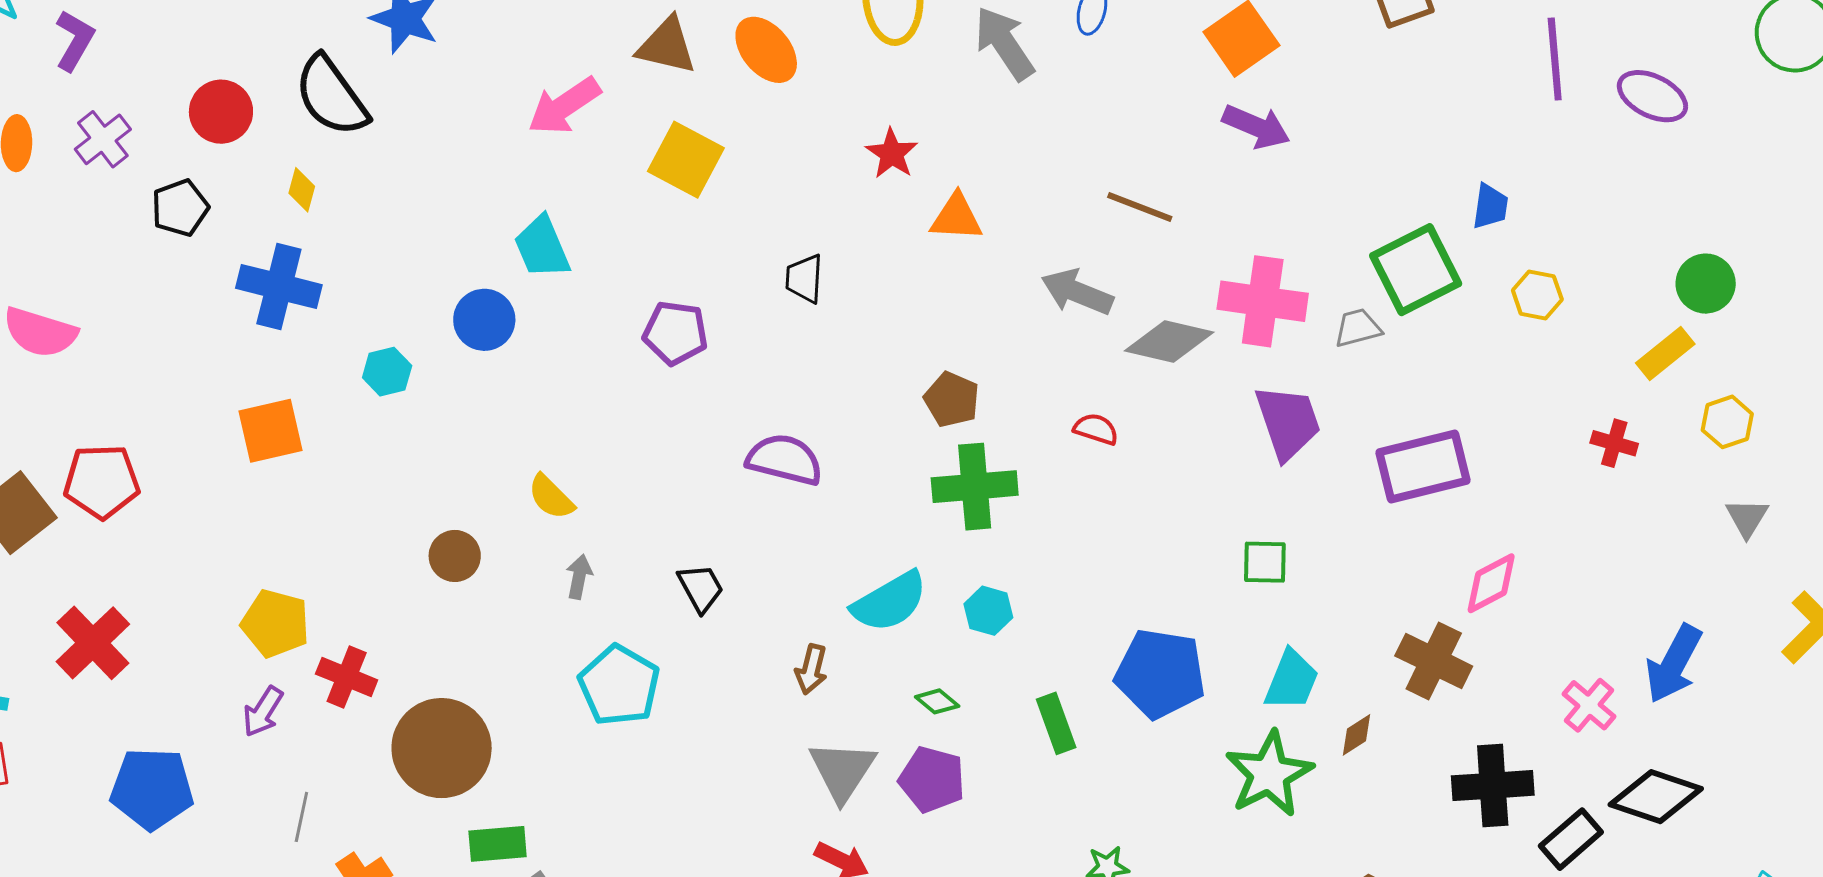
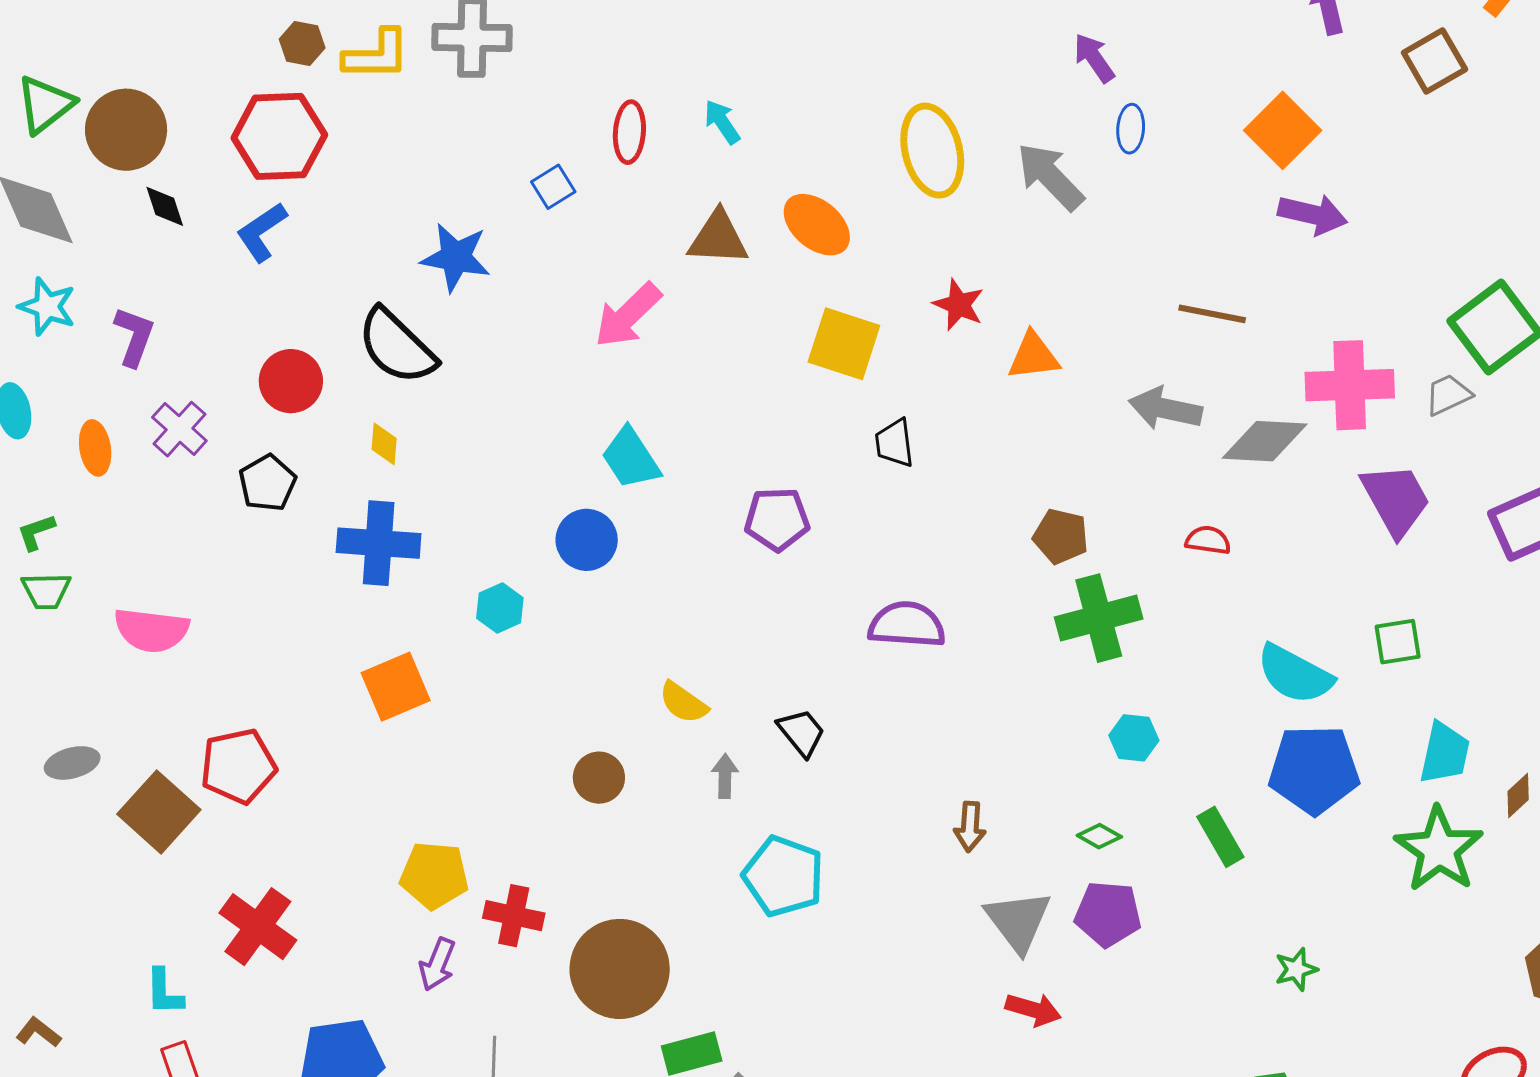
yellow square: (686, 160) -> (844, 344), moved
black trapezoid: (701, 588) -> (801, 732), moved
cyan semicircle: (890, 602) -> (1295, 674), moved, turned 68

